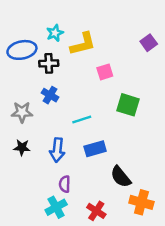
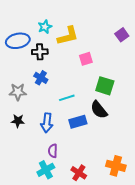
black semicircle: (121, 177) -> (99, 110), moved

